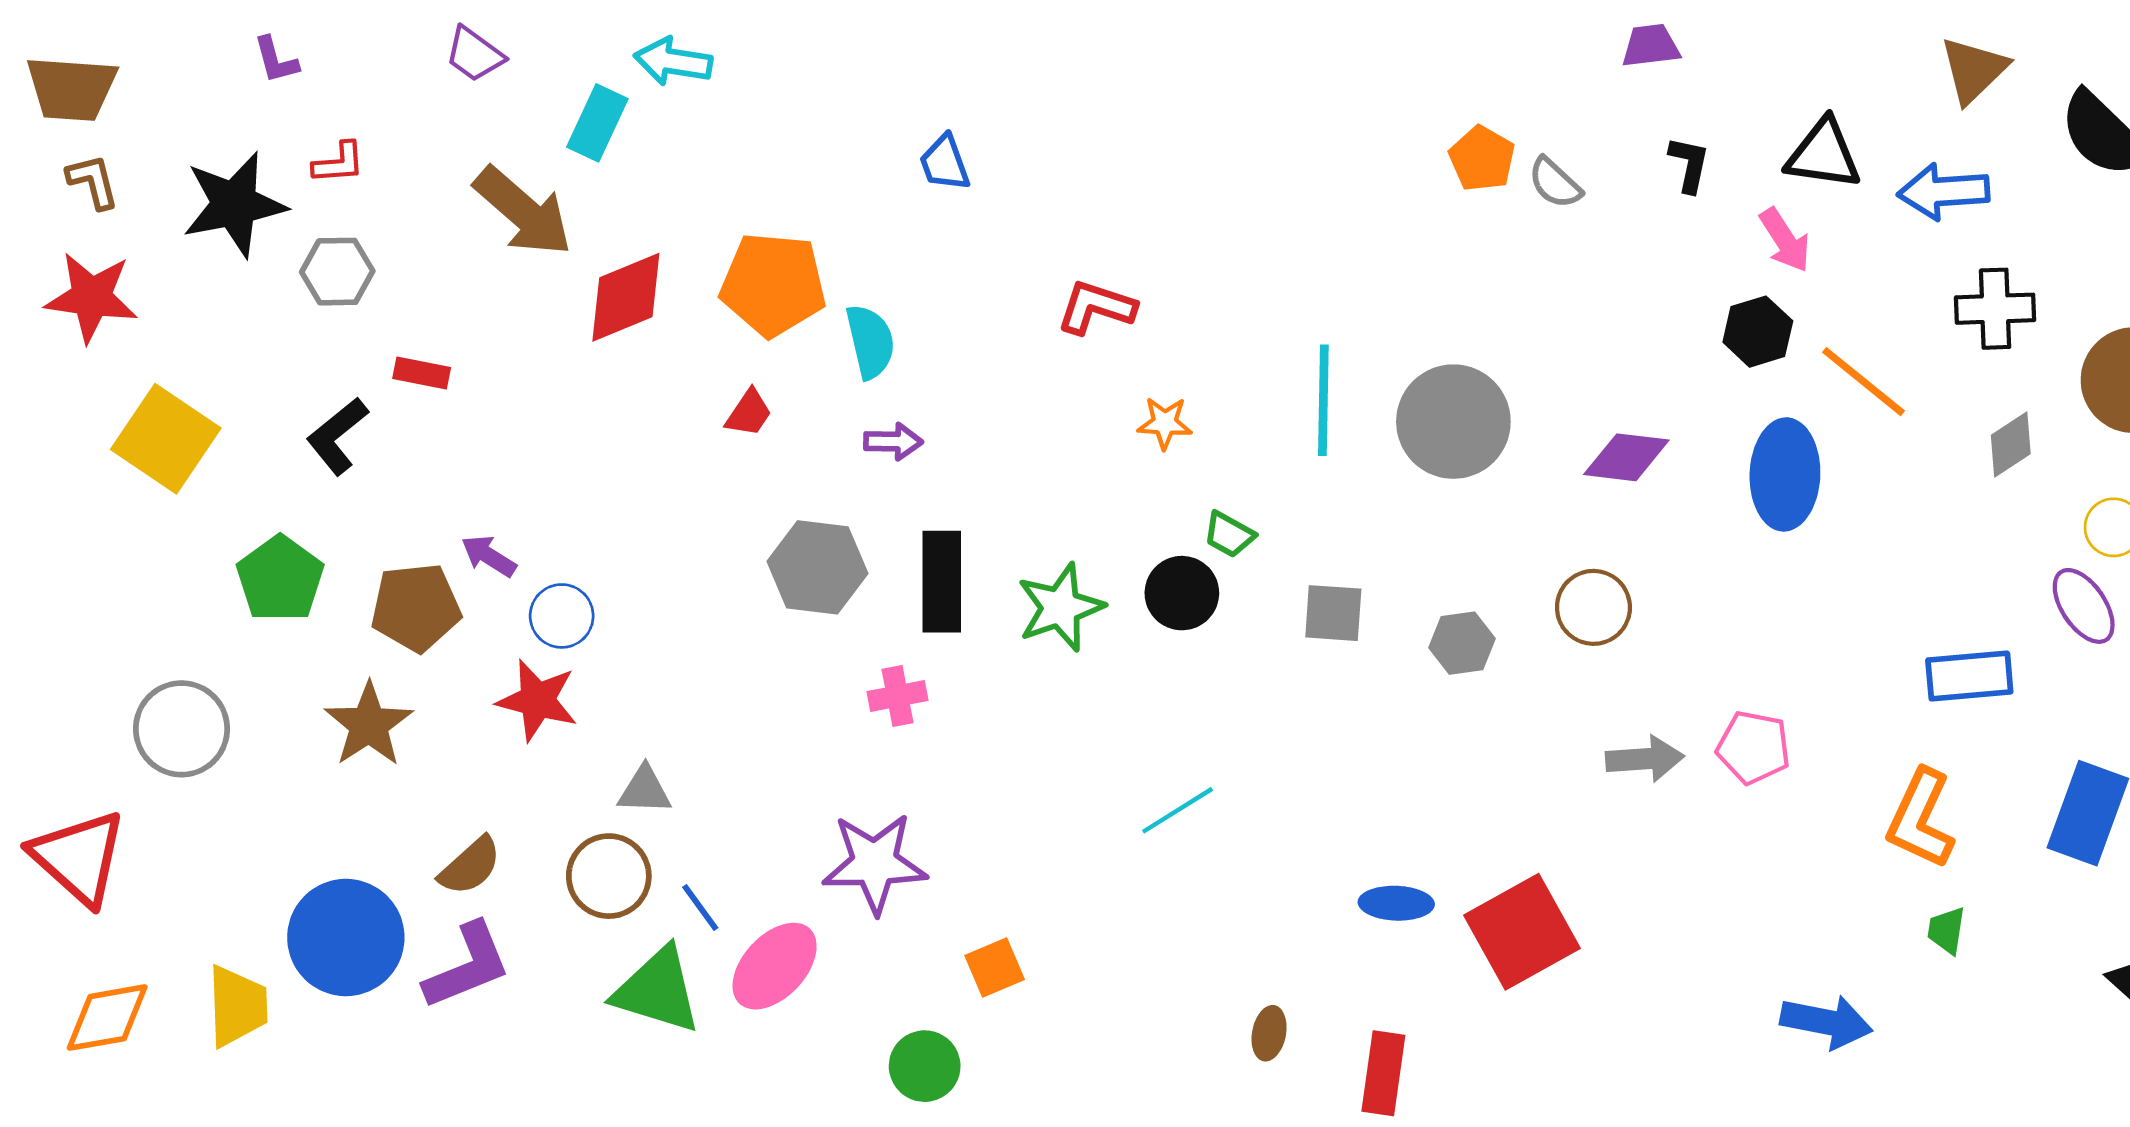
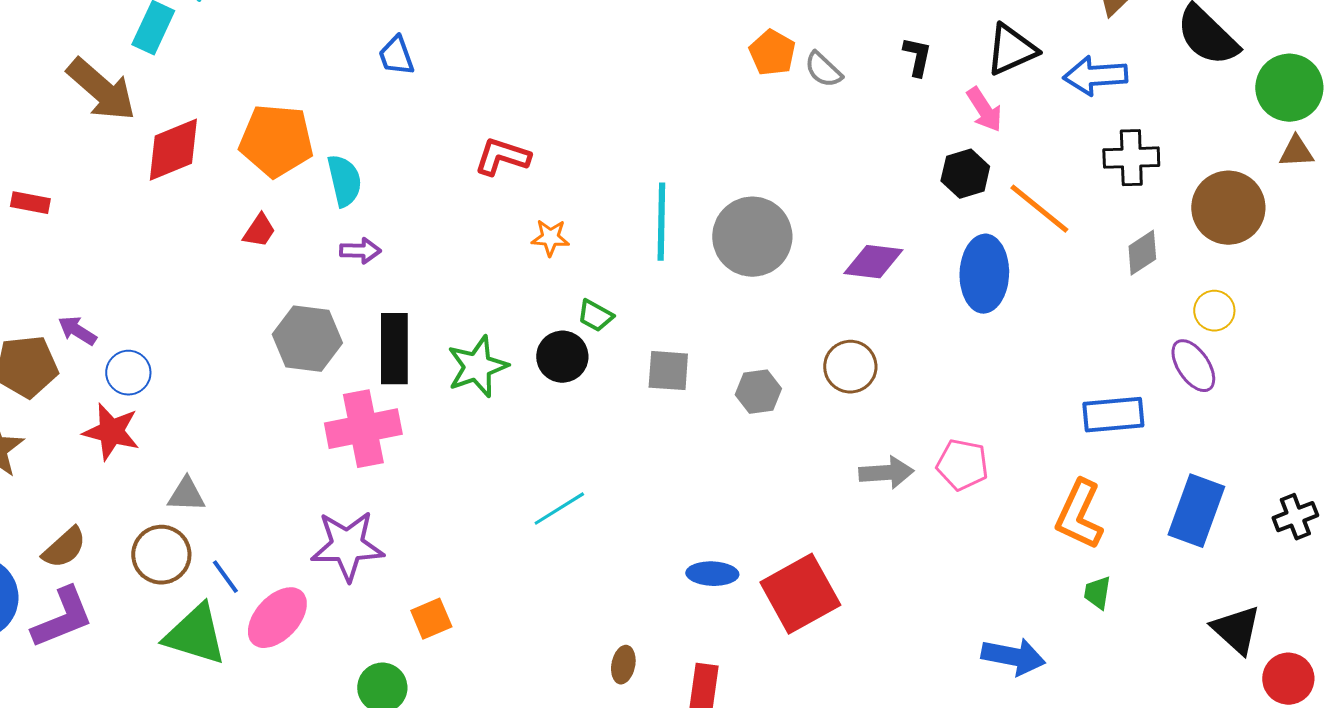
black triangle: (1824, 154) -> (1011, 50), turned -32
pink cross: (897, 696) -> (363, 429), size x1.8

